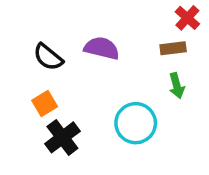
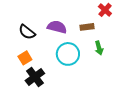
brown rectangle: (173, 48) -> (87, 27), moved
cyan circle: (136, 123) -> (68, 54), moved

